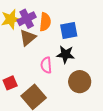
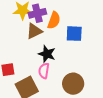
black star: (65, 54) -> (47, 54), moved
pink semicircle: (46, 65) -> (44, 71), moved

